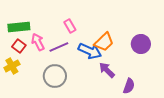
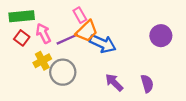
orange trapezoid: (104, 42) -> (87, 31), moved
yellow cross: (12, 66) -> (42, 61), moved
purple arrow: (107, 70) -> (114, 82), moved
purple semicircle: (129, 86) -> (147, 84), turned -35

